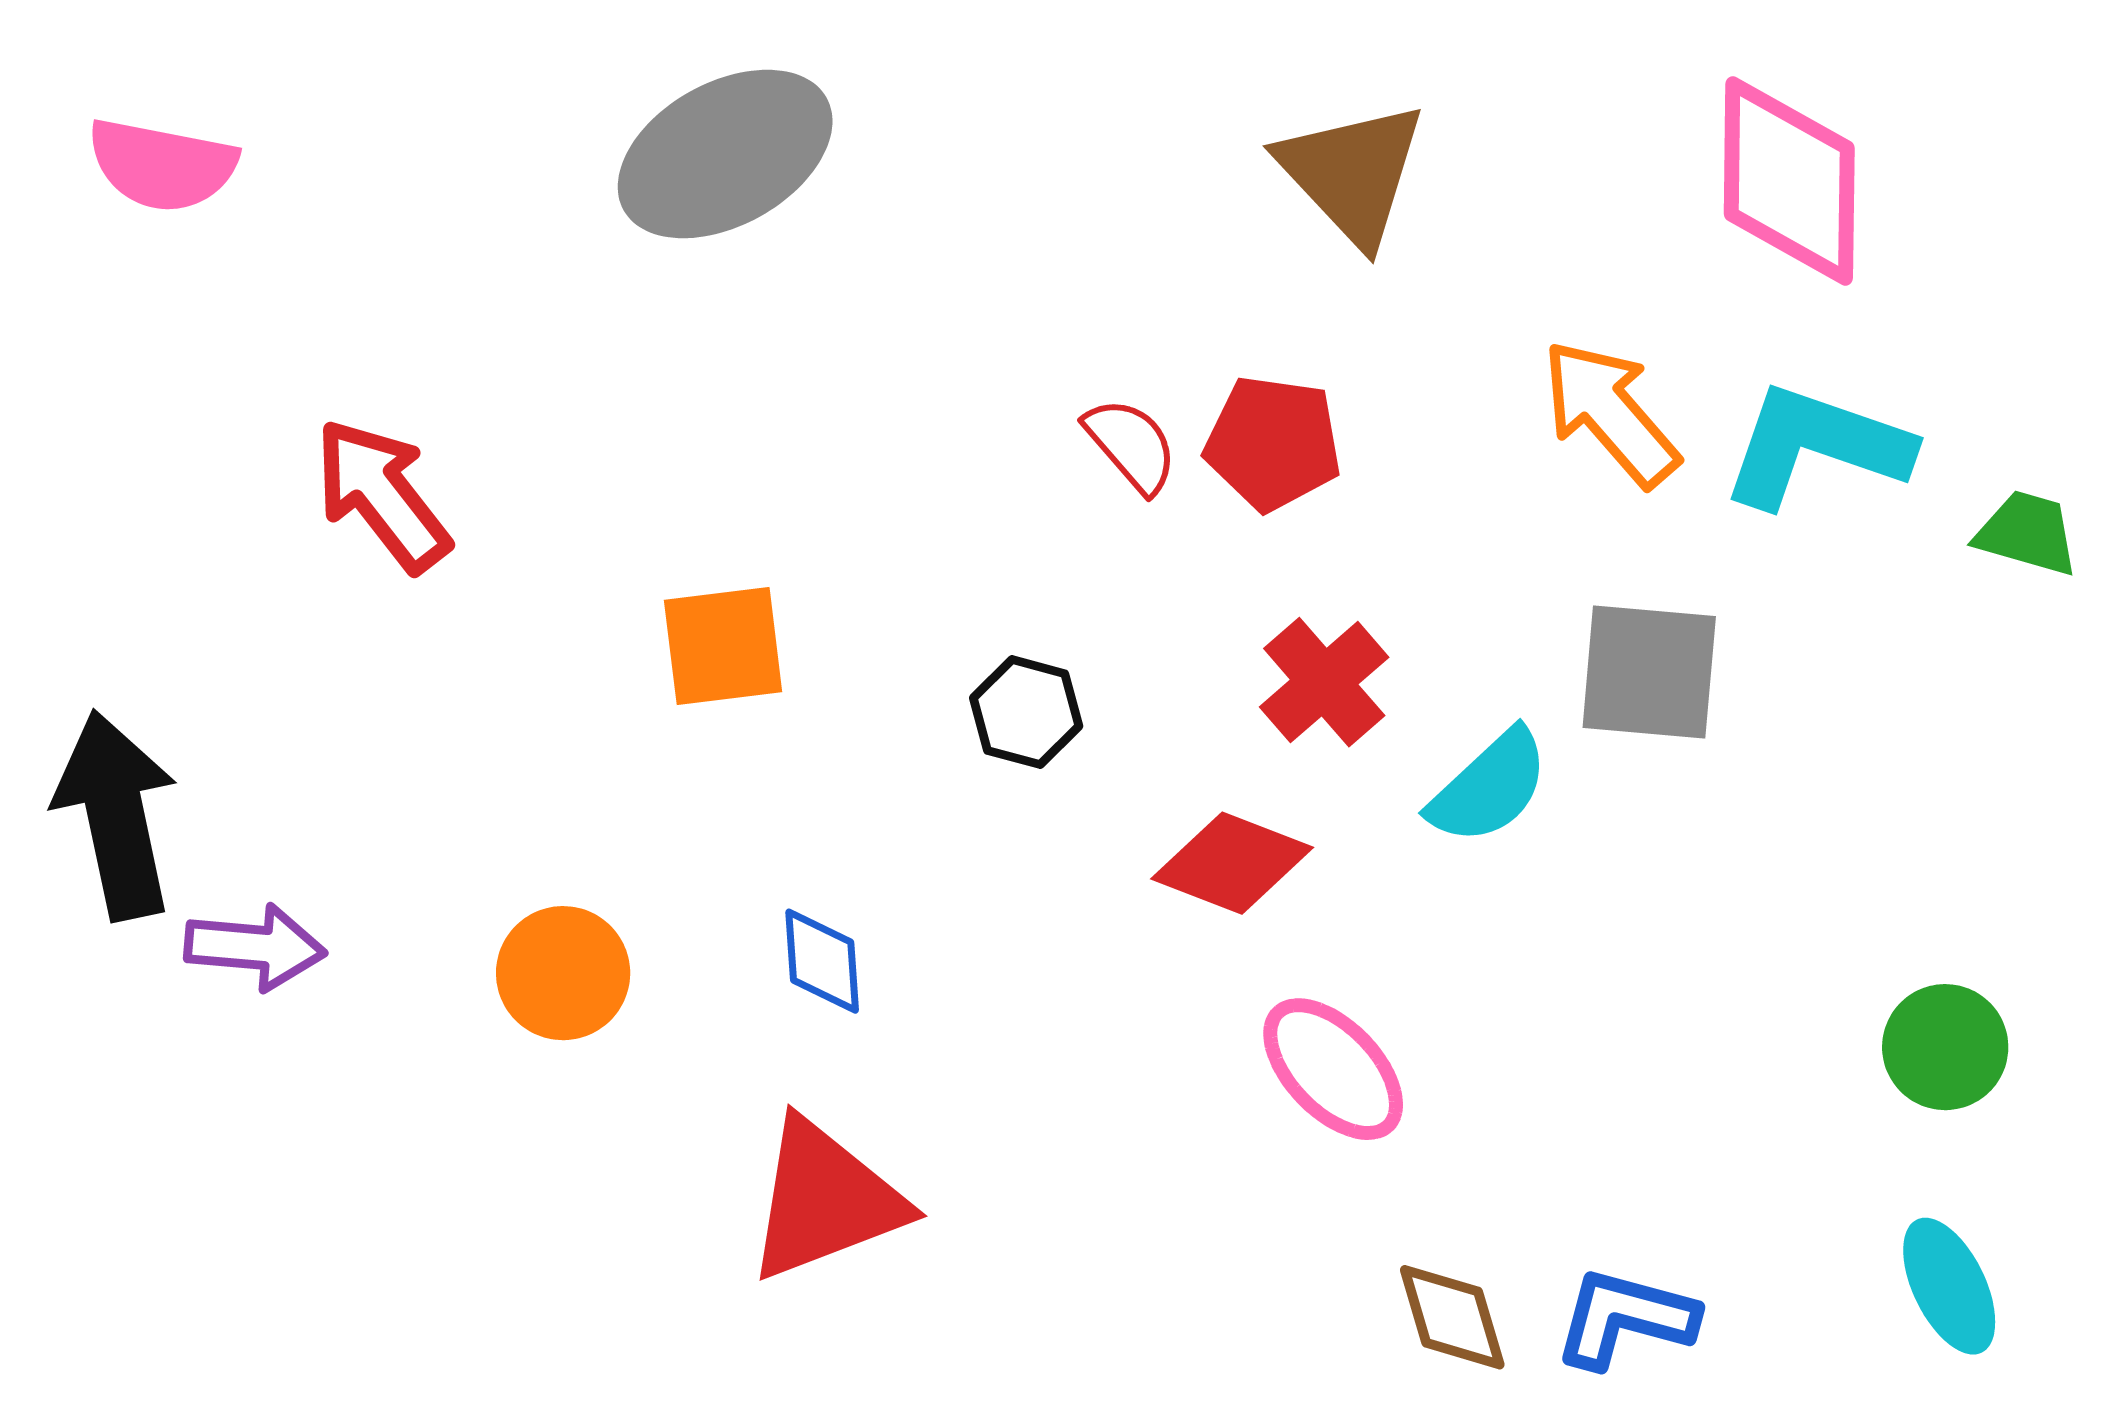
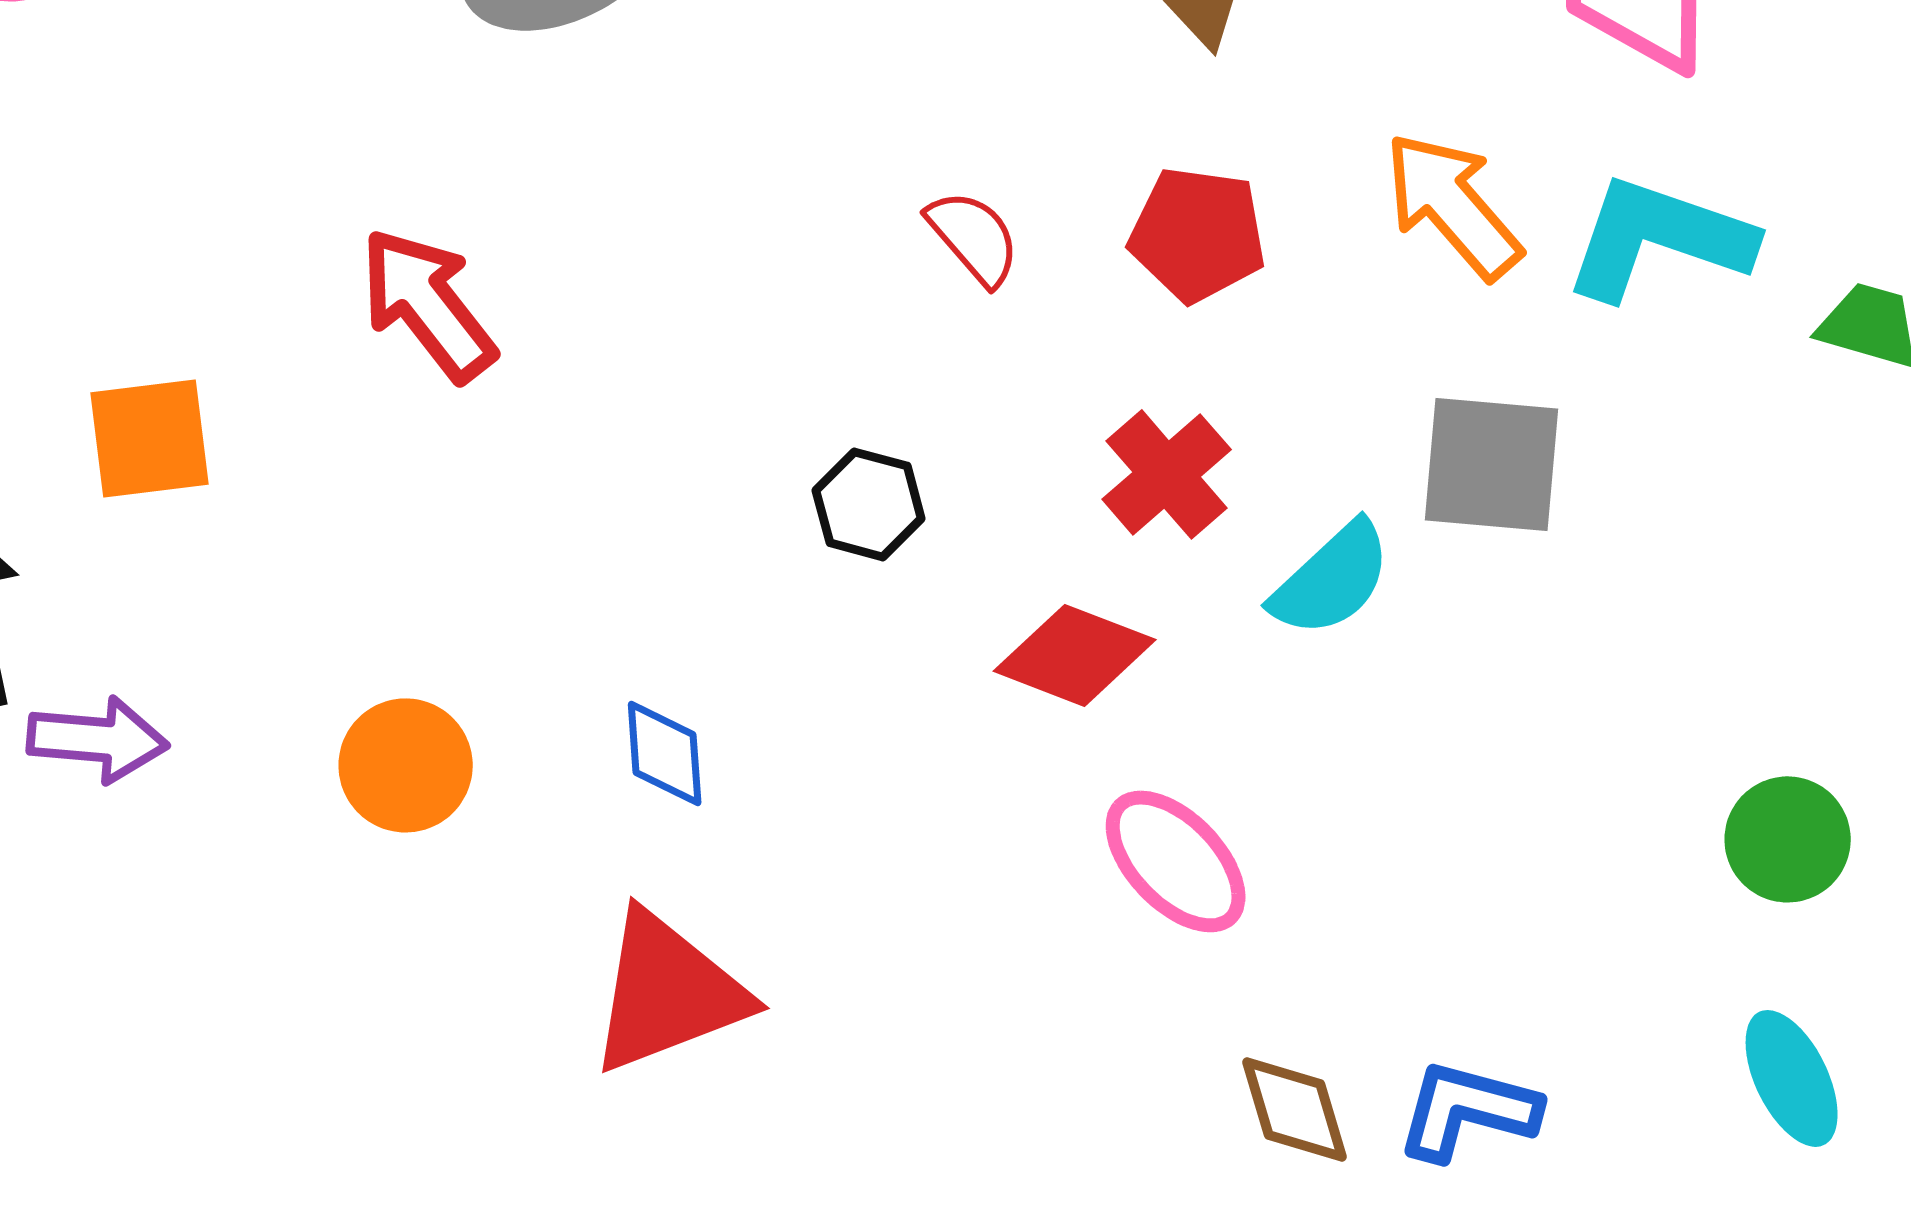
red pentagon: (1273, 443) -> (1198, 234), moved
red arrow: (382, 495) -> (428, 304), moved
orange square: (723, 646) -> (150, 438), moved

